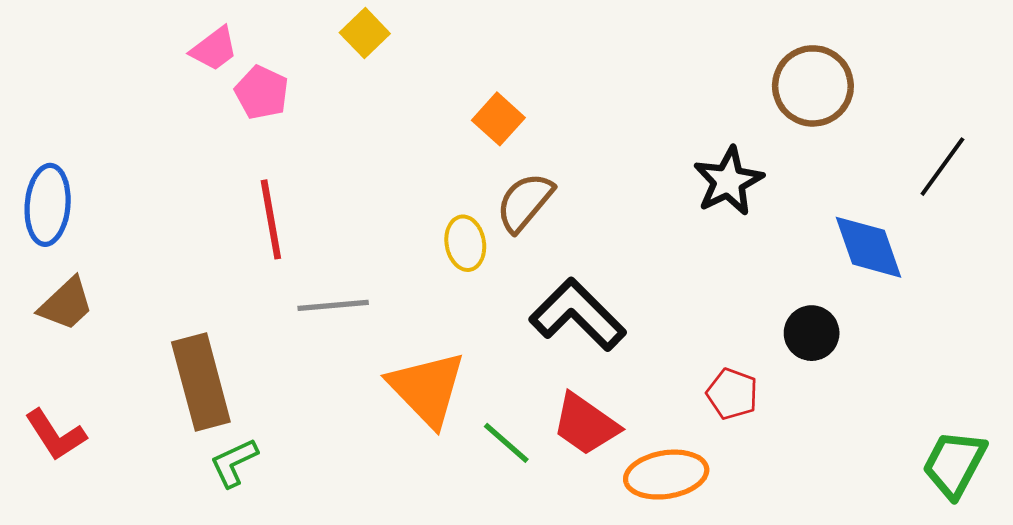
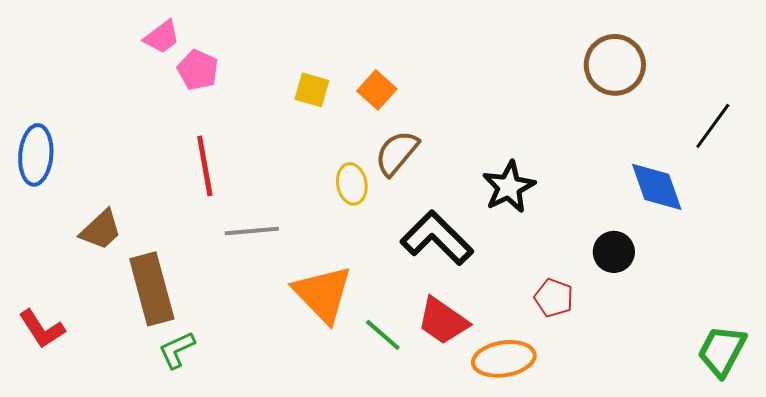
yellow square: (365, 33) -> (312, 90), moved, turned -30
black star: (728, 181) -> (509, 187), moved
brown trapezoid: (66, 304) -> (101, 230), moved

